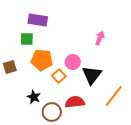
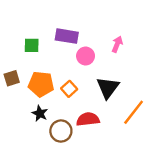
purple rectangle: (38, 20) -> (67, 36), moved
orange pentagon: (42, 60) -> (41, 84), moved
pink circle: (73, 62) -> (86, 56), moved

